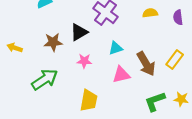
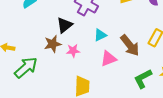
brown star: (53, 42) -> (53, 44), moved
green arrow: (45, 79) -> (26, 68), moved

